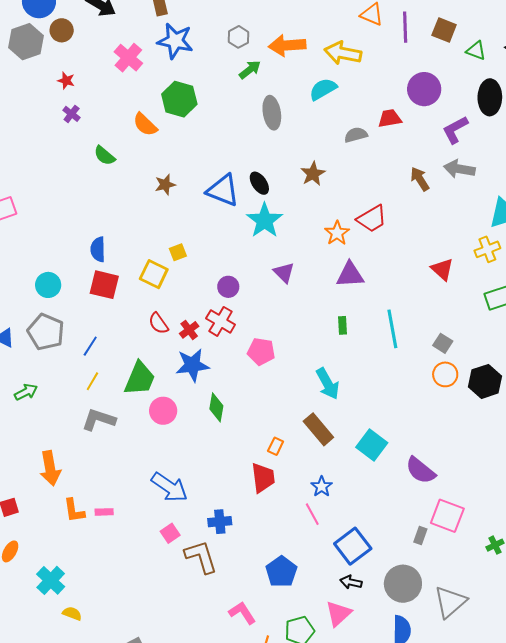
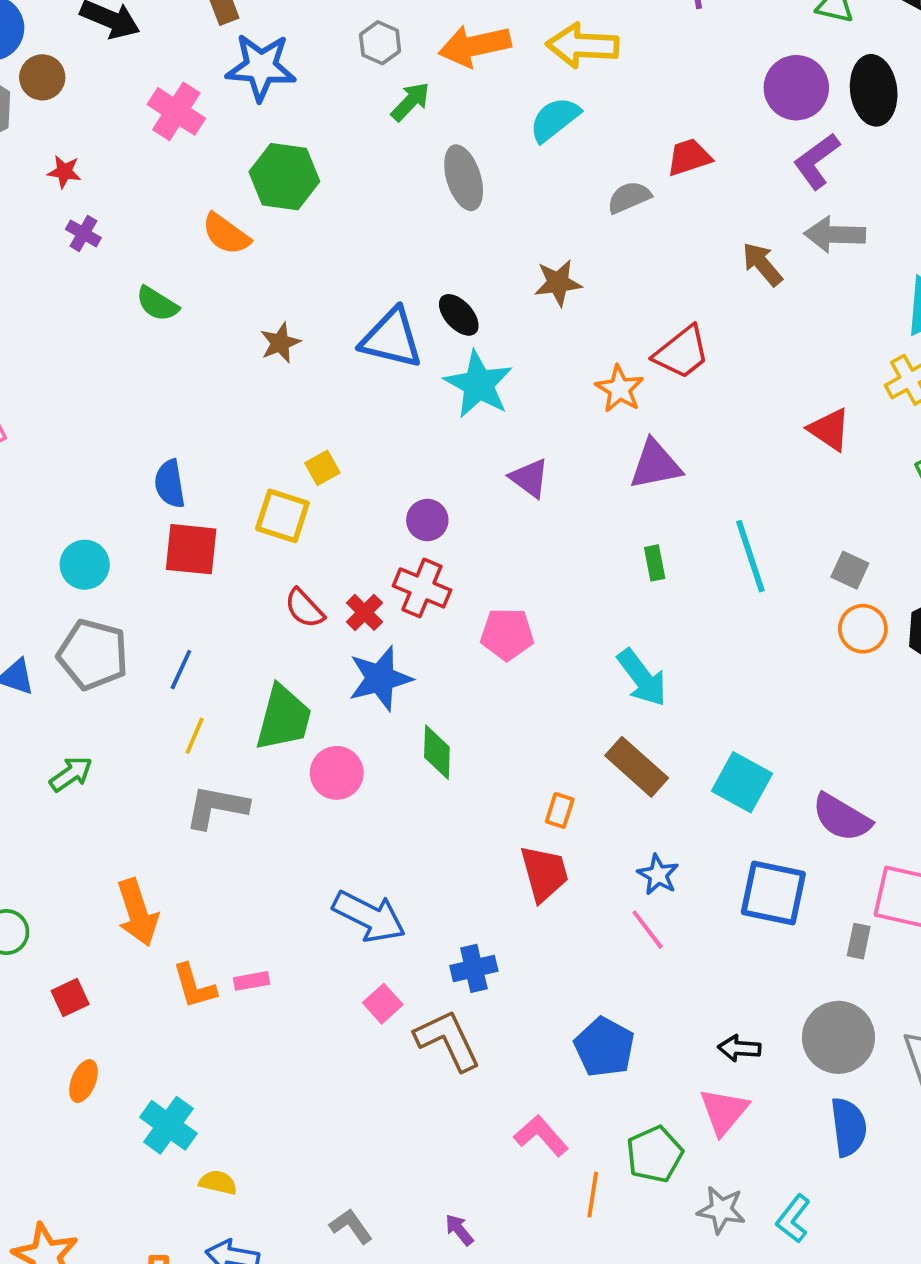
purple circle: (424, 89) -> (796, 88), moved
brown star: (313, 174) -> (558, 283), turned 30
blue square: (353, 546) -> (773, 893), moved, turned -33

